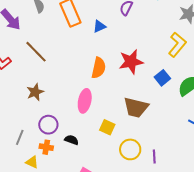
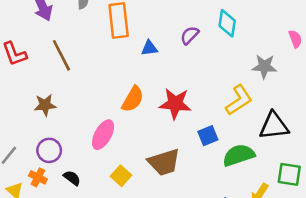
brown trapezoid: (136, 107) -> (164, 162), turned -48

